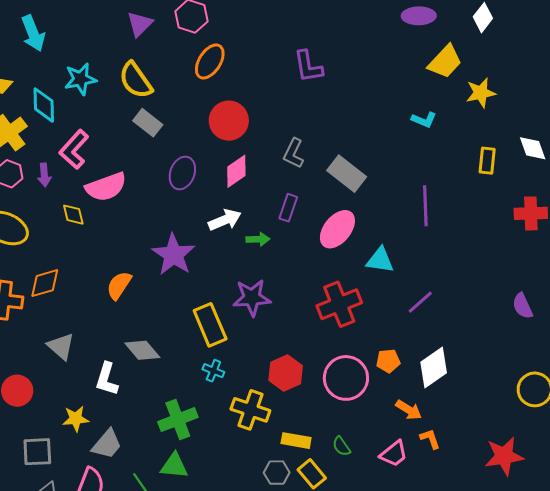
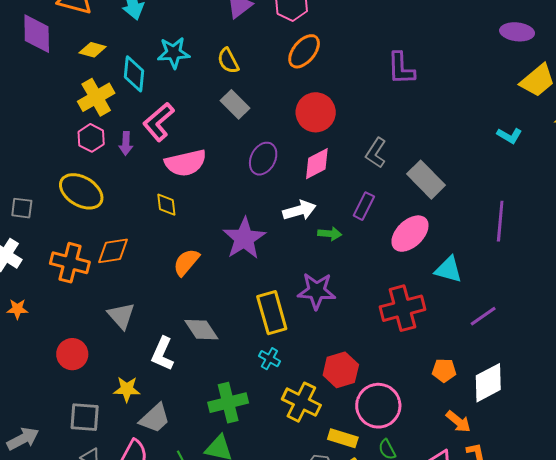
yellow semicircle: (136, 80) -> (228, 61), size x0.7
yellow diamond: (73, 215) -> (166, 205), moved
pink circle: (346, 378) -> (378, 406), moved

